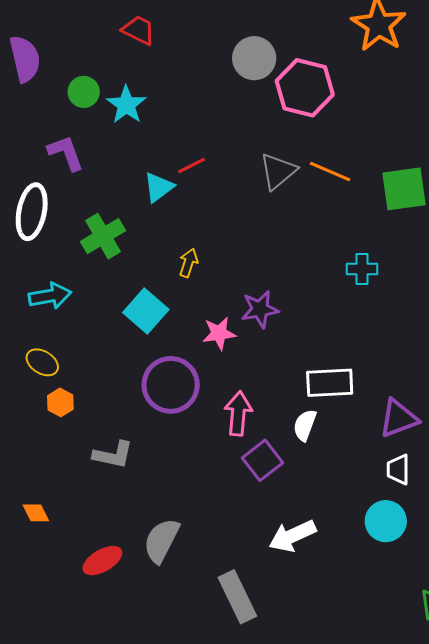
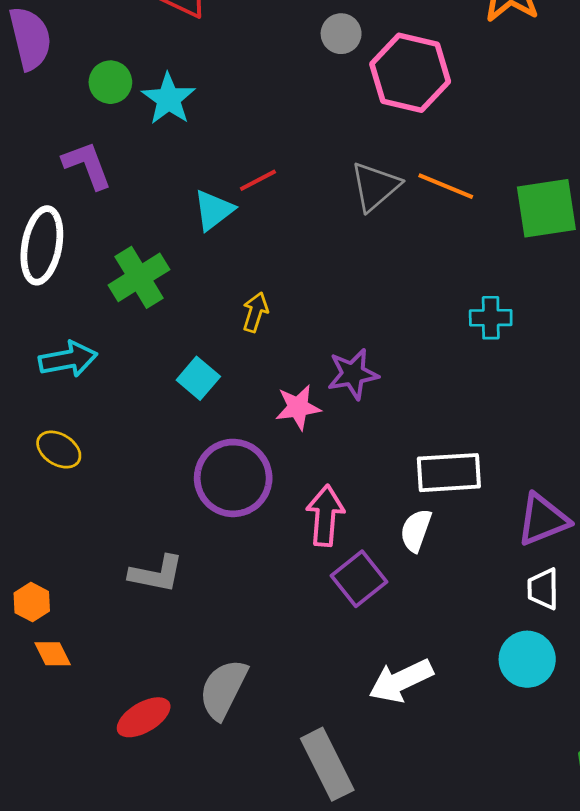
gray circle: (254, 58) -> (341, 34), size x0.7
cyan square: (146, 311) -> (198, 378), size x0.7
orange hexagon: (60, 402) -> (32, 602), moved

